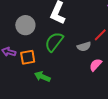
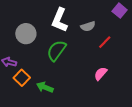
gray semicircle: (84, 47) -> (88, 26), moved
orange square: (28, 57) -> (22, 78), moved, turned -35

